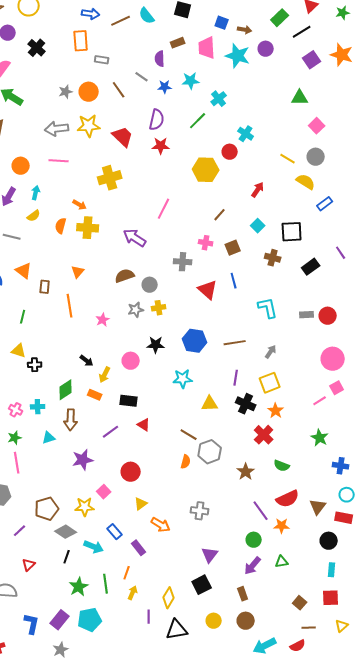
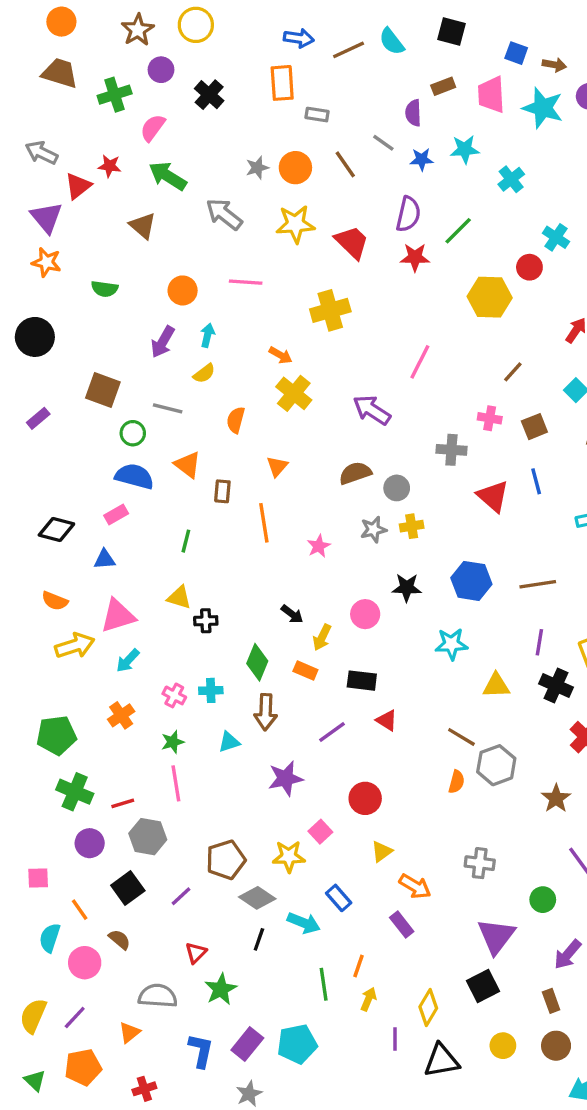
green line: (198, 121) -> (458, 231), moved
gray arrow: (57, 129) -> (224, 214), moved, turned 45
orange semicircle: (61, 226) -> (236, 420), moved
yellow cross: (88, 228) -> (294, 393), turned 35
green diamond: (66, 390) -> (257, 662), turned -35
green circle: (254, 540) -> (543, 900), moved
purple rectangle: (139, 548) -> (402, 925), moved
purple triangle: (210, 555) -> (496, 936), size x1.4
green star: (79, 587) -> (221, 989), moved

